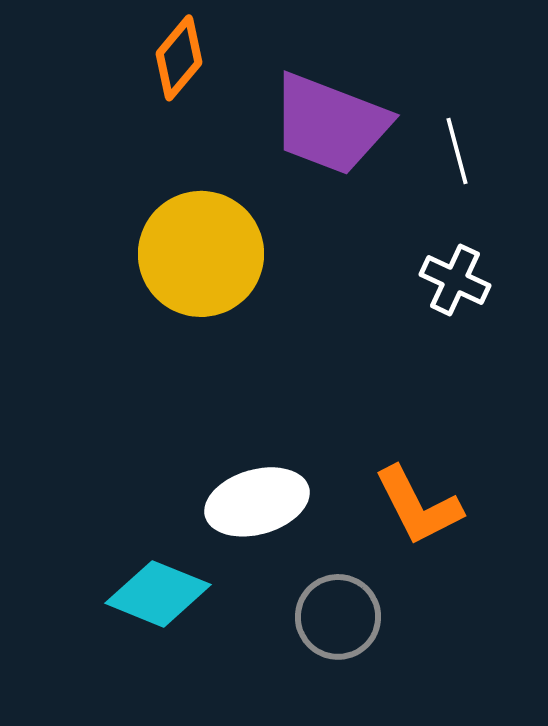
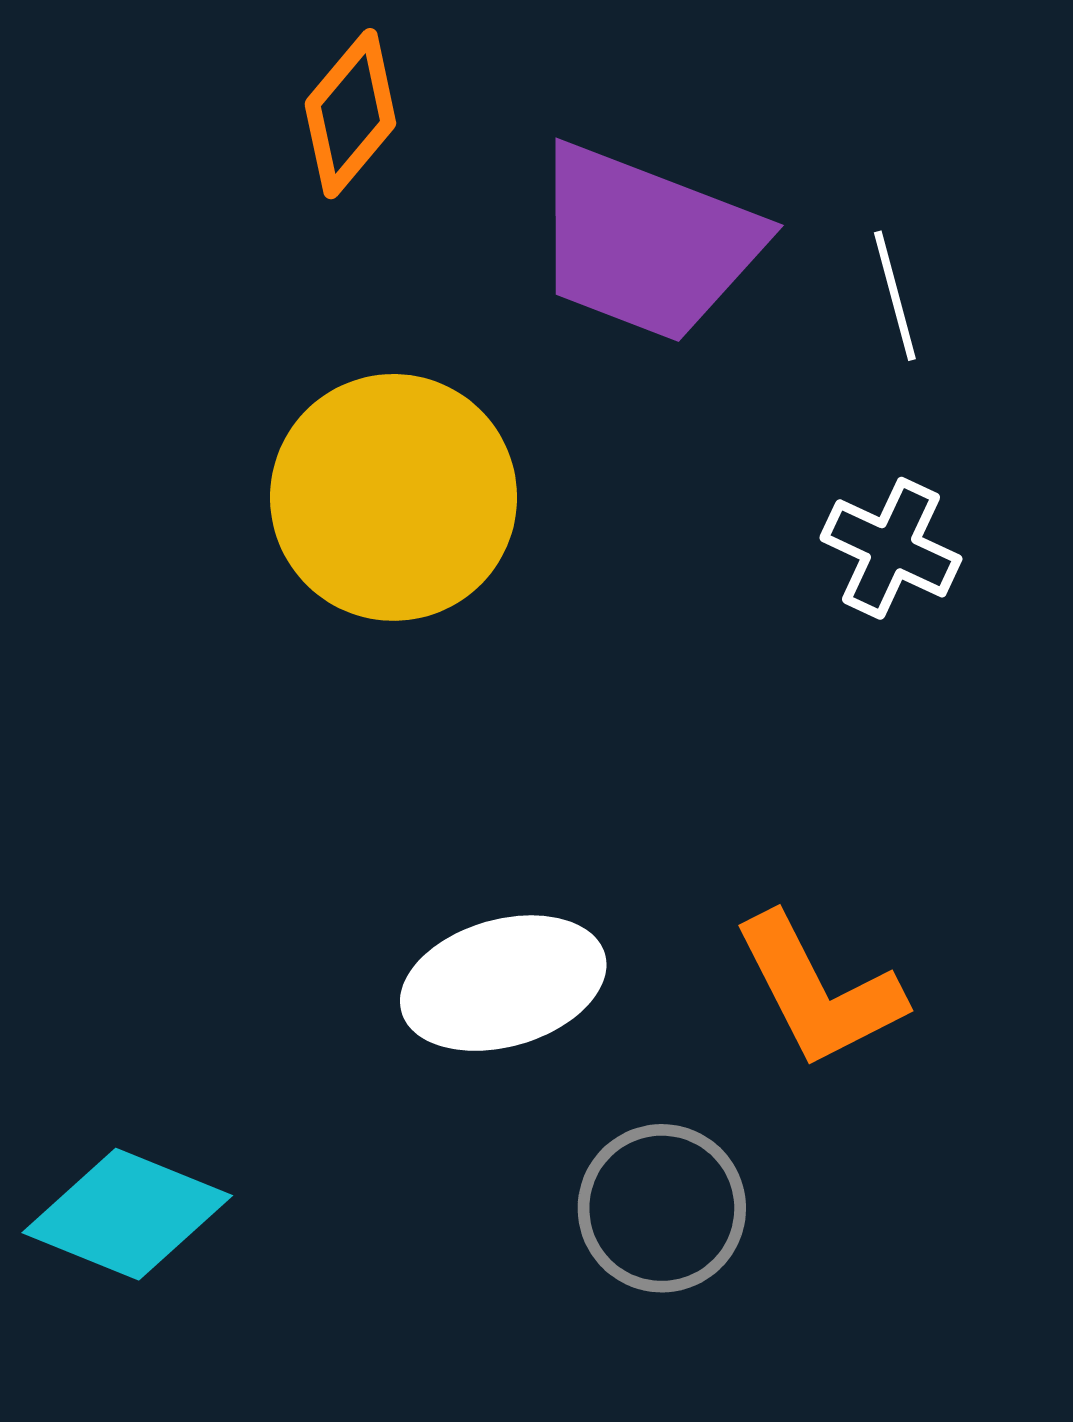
cyan diamond: (158, 594) -> (127, 1214), moved

